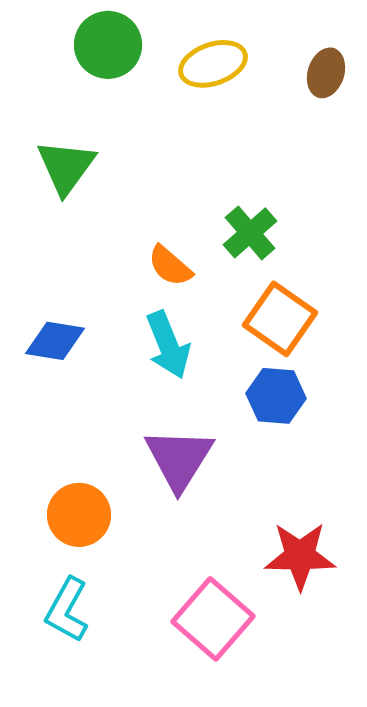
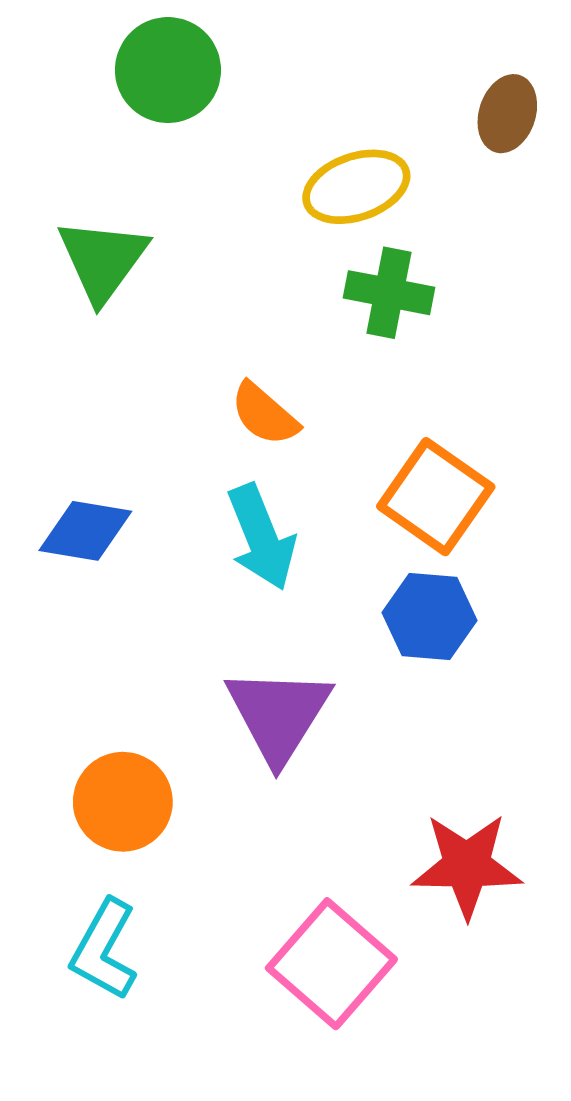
yellow ellipse: (213, 64) -> (356, 187), moved
green cross: (250, 233) -> (389, 293), moved, turned -38

